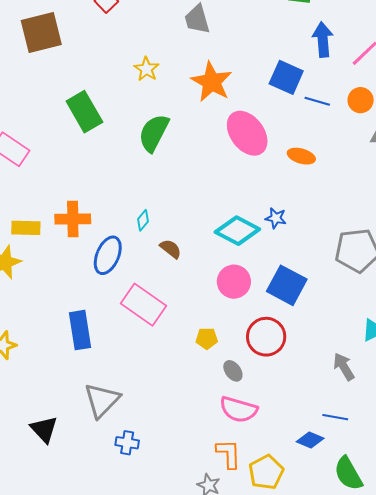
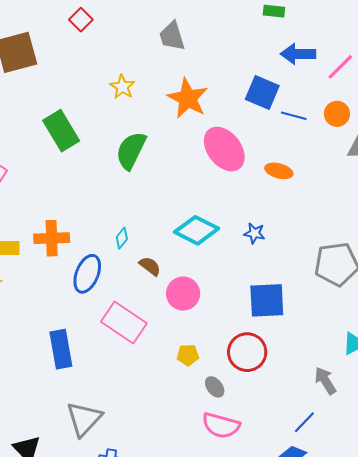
blue arrow: (323, 40) -> (298, 54), turned -84
cyan diamond: (237, 231) -> (197, 230), moved
pink circle: (234, 282) -> (183, 294), moved
blue square: (287, 285) -> (267, 300), turned -30
blue line: (335, 417) -> (304, 422), moved, turned -55

